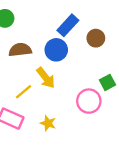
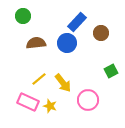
yellow arrow: (46, 78) -> (63, 83), moved
pink circle: (89, 101) -> (88, 100), moved
yellow star: (48, 123) -> (50, 106), moved

